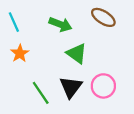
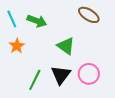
green arrow: (60, 24) -> (37, 21), moved
green line: (41, 93) -> (35, 80), turned 60

